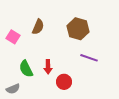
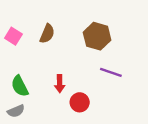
pink square: (13, 37) -> (13, 36), moved
green semicircle: (26, 69) -> (20, 86), moved

